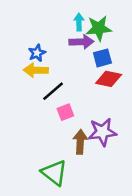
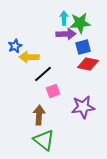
blue star: (37, 53) -> (15, 46), moved
brown arrow: (80, 142) -> (39, 115), moved

